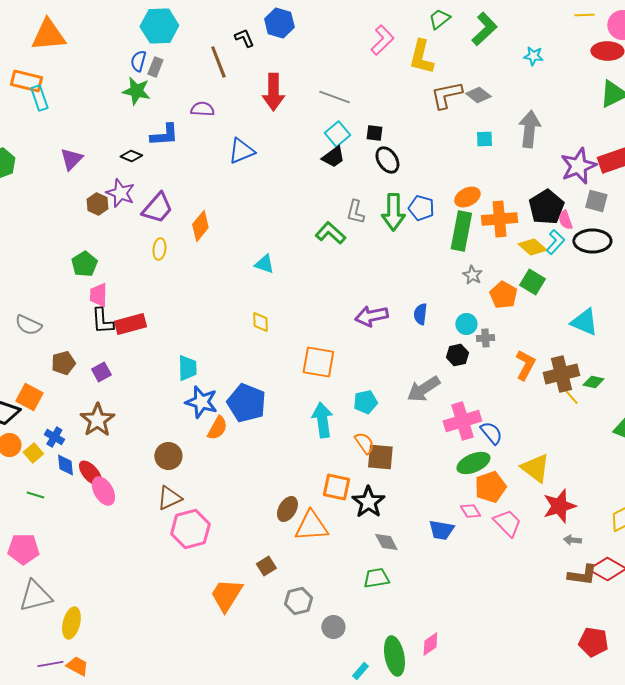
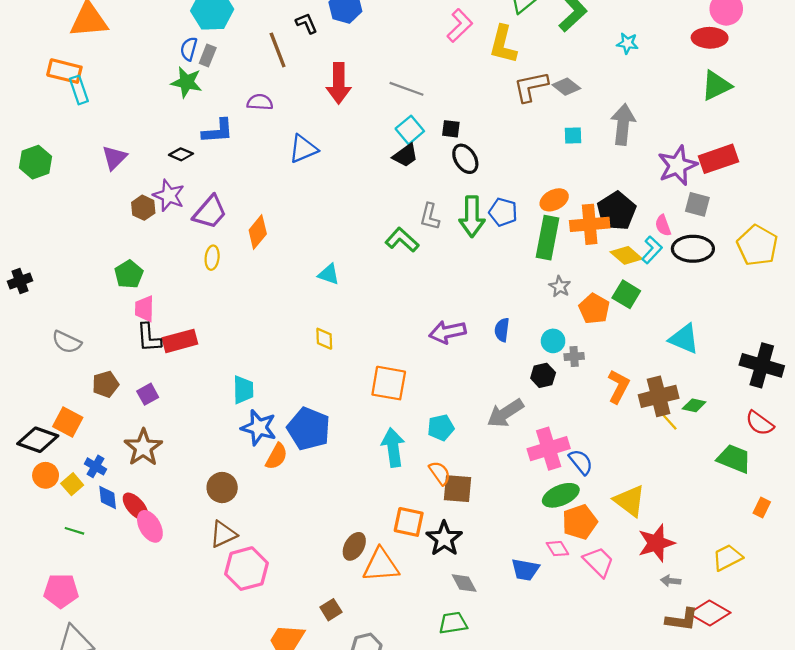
black pentagon: (546, 207) -> (616, 211), moved

